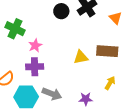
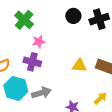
gray arrow: (52, 94) -> (41, 93), turned -54

